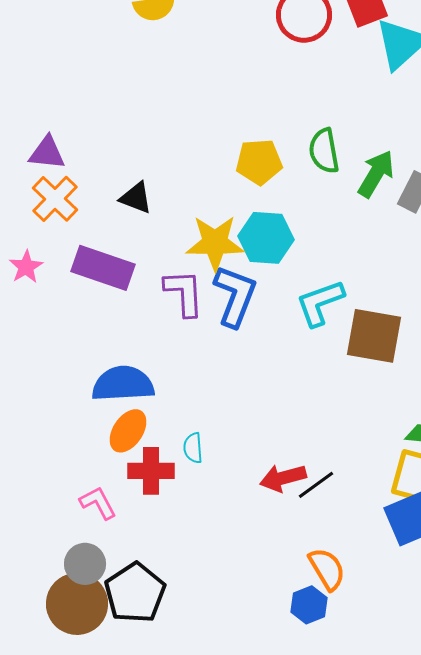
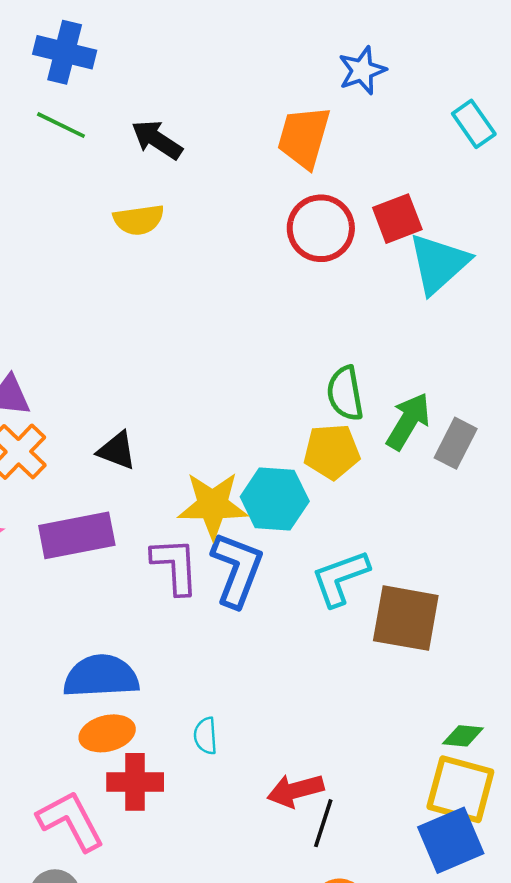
yellow pentagon: (259, 162) -> (332, 452), moved
purple rectangle: (103, 268) -> (77, 535), turned -30
orange ellipse: (128, 431) -> (107, 733), turned 42
cyan semicircle: (193, 448) -> (205, 736), moved
black line: (316, 485) -> (323, 823), moved, turned -36
pink L-shape: (98, 503) -> (71, 821), size x1.5

